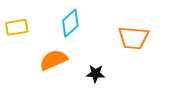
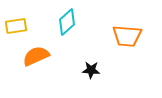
orange semicircle: (53, 60) -> (36, 56), moved

